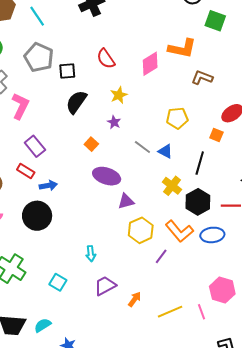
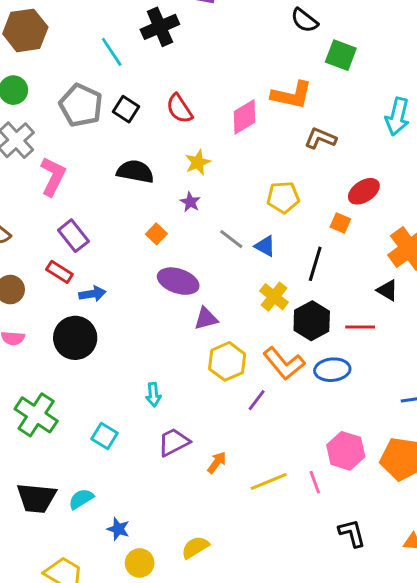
cyan line: (37, 16) -> (112, 52), moved
black square: (67, 71) -> (126, 109), moved, turned 36
black semicircle: (76, 102) -> (135, 172), turned 65

